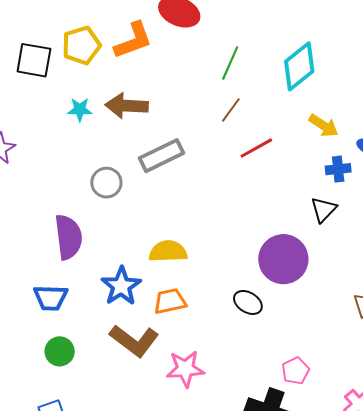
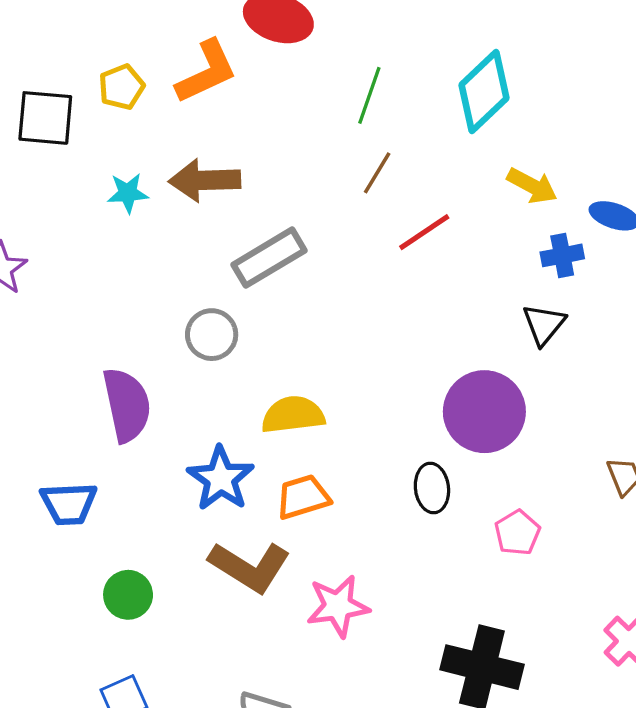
yellow pentagon: (81, 45) -> (122, 87), size x0.7
gray circle: (106, 183) -> (212, 335), moved
blue trapezoid: (51, 298) -> (69, 504), moved
black ellipse: (248, 302) -> (432, 488), turned 56
pink pentagon: (295, 371) -> (517, 533), moved

